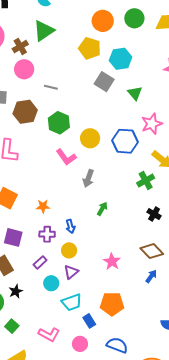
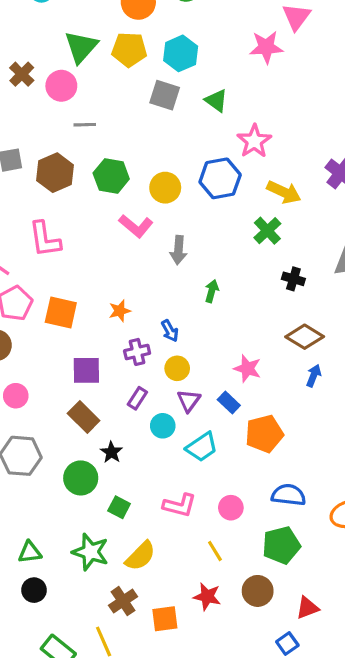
green triangle: (44, 31) -> (81, 47), moved
pink circle: (24, 69) -> (61, 86), moved
blue rectangle: (89, 321) -> (229, 403), moved

